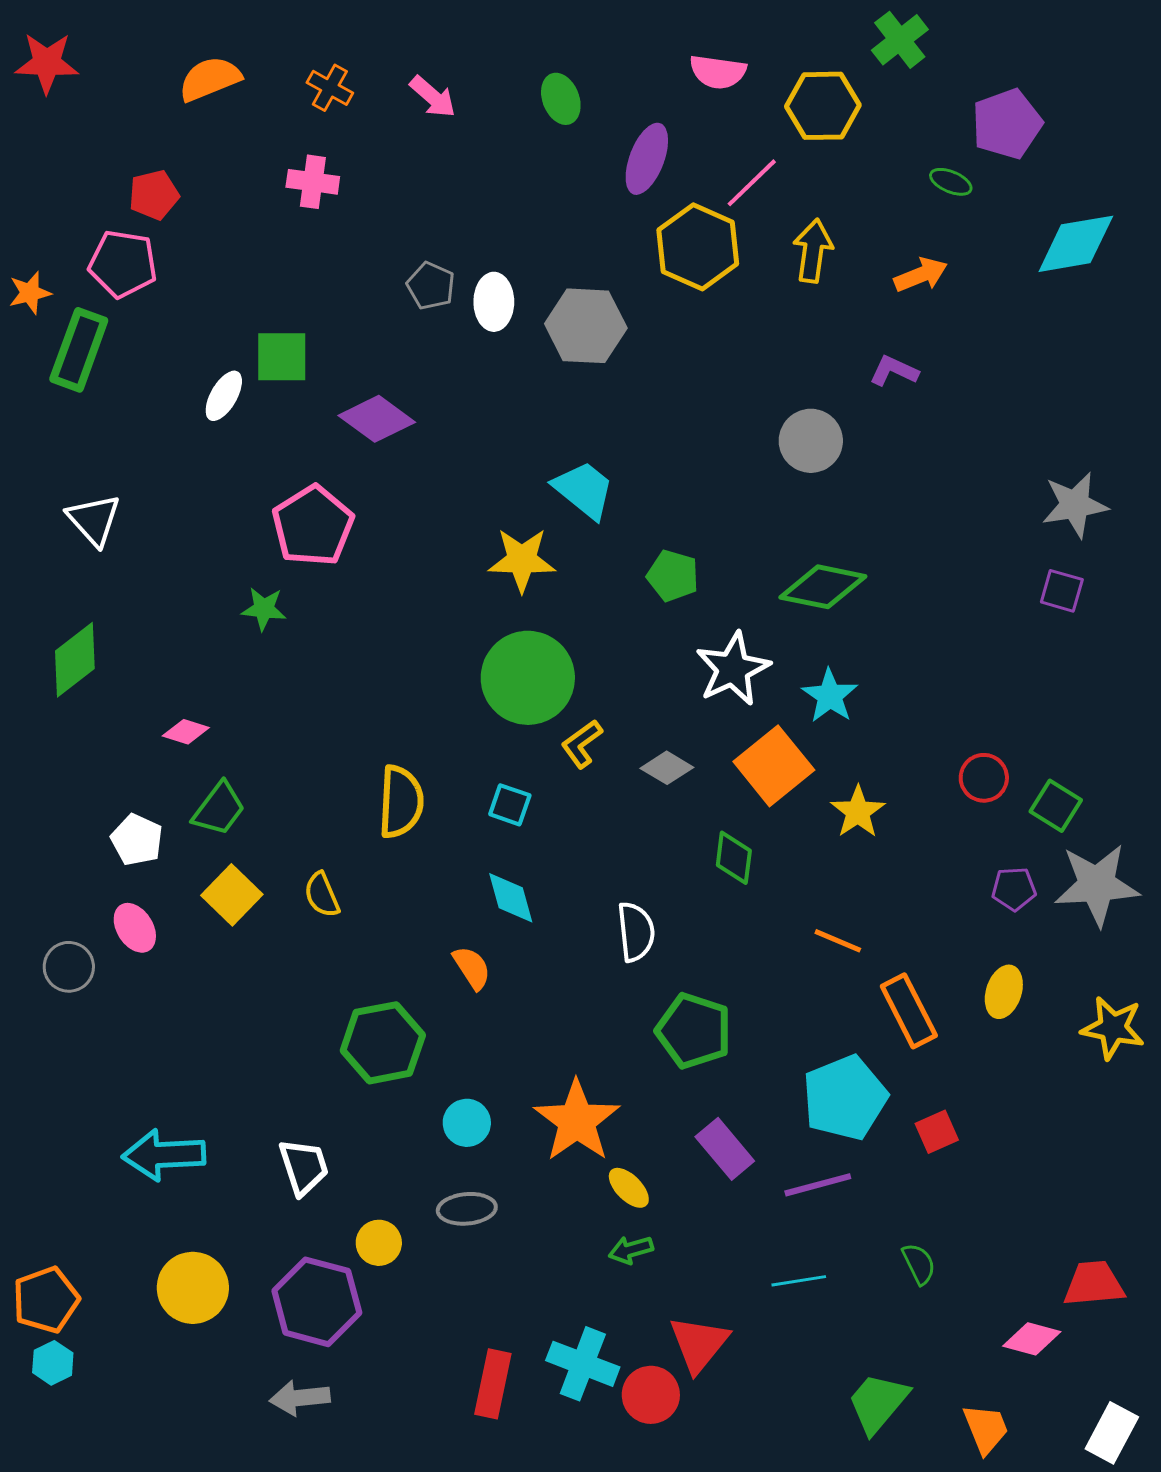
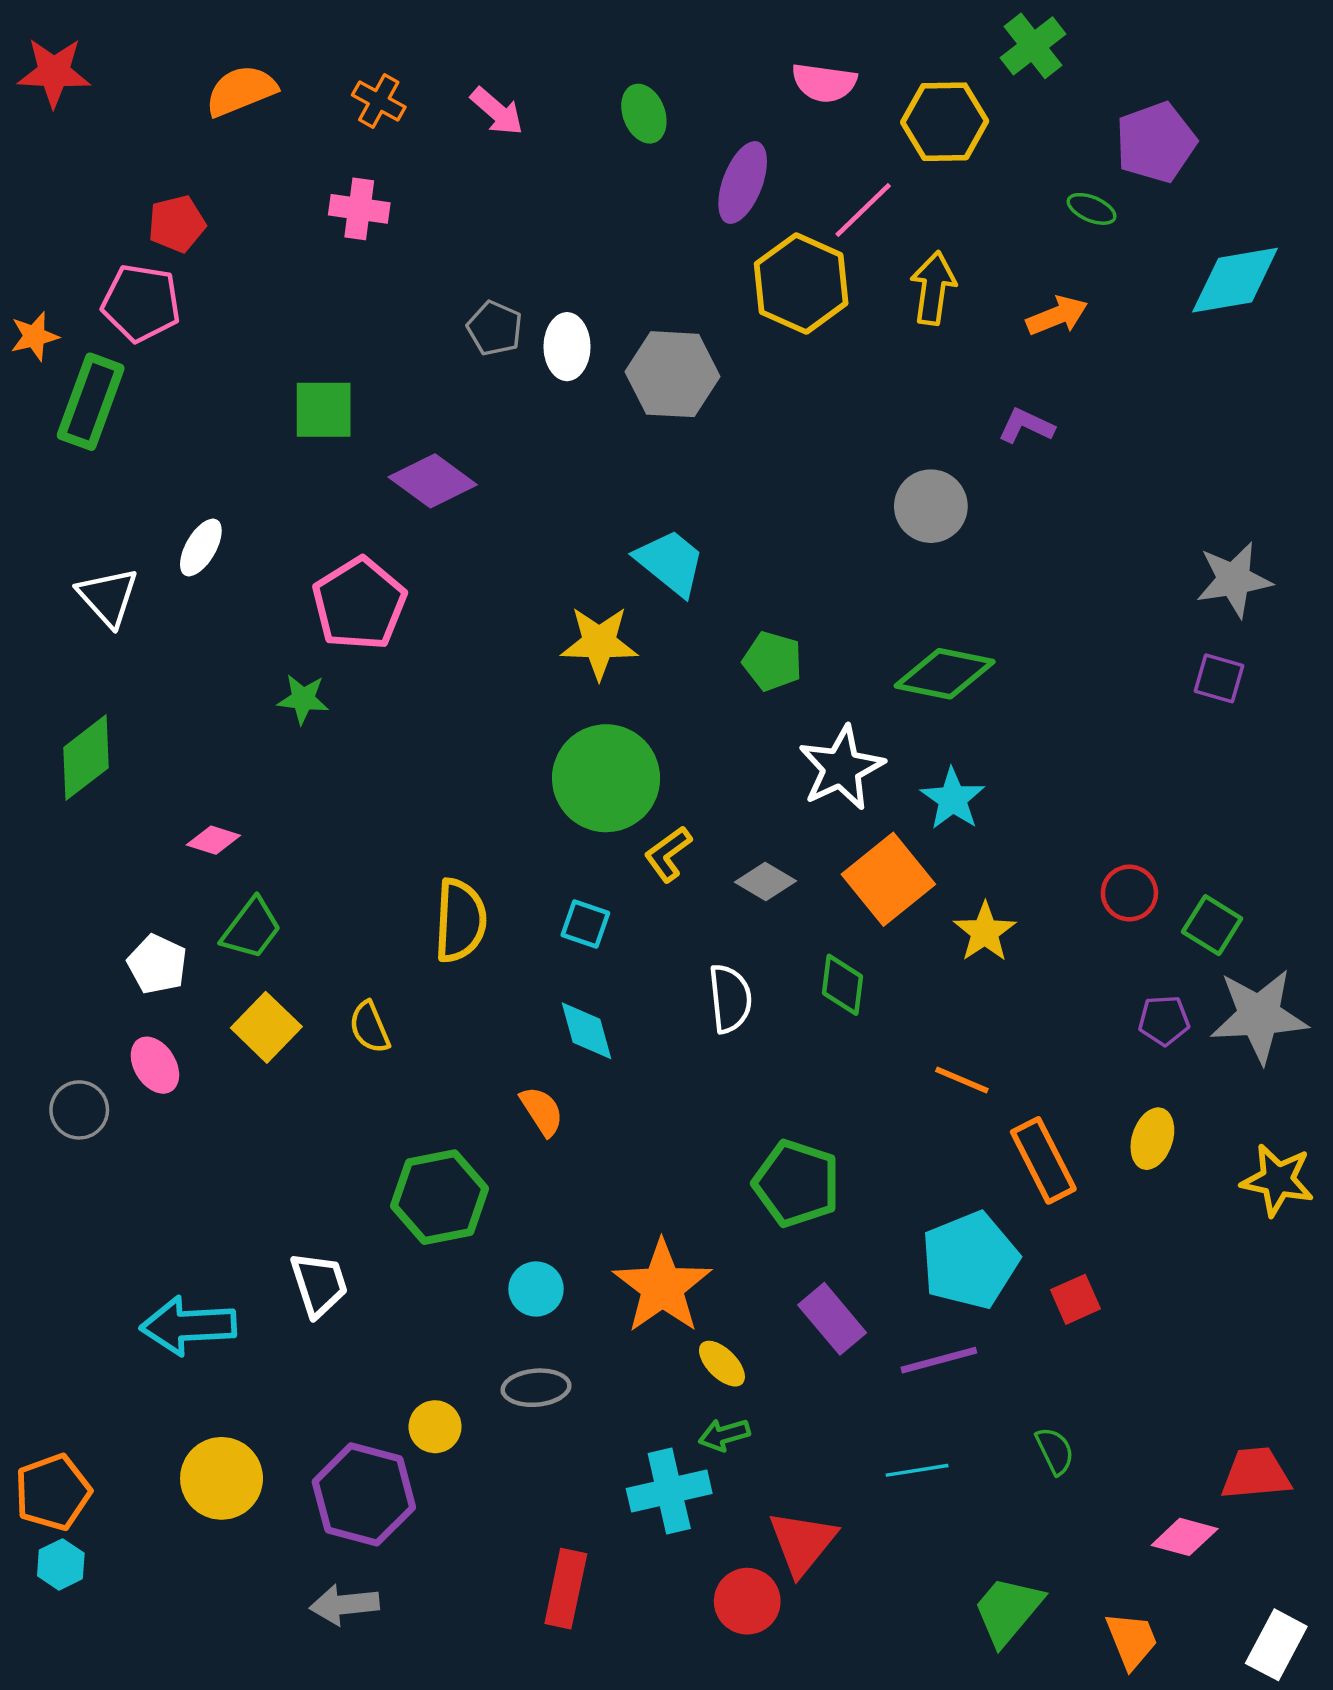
white ellipse: (224, 396) -> (201, 548), moved
white semicircle: (636, 932) -> (730, 999), moved
white trapezoid: (304, 1167) -> (319, 1284), moved
cyan cross: (583, 1364) -> (669, 1491), moved, turned -34

